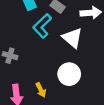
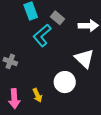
white triangle: (72, 38) -> (84, 59), moved

